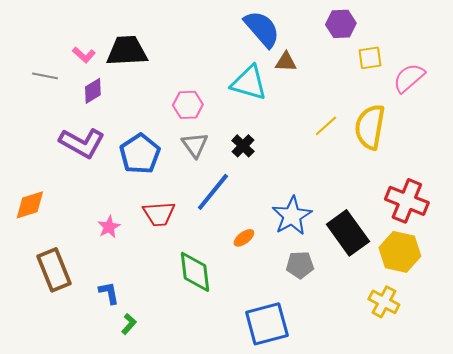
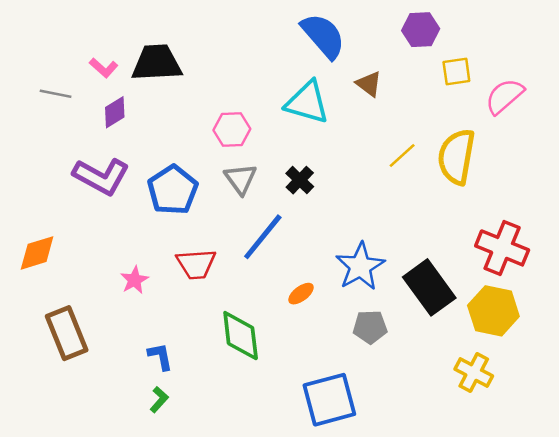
brown triangle: (286, 62) -> (369, 84), moved, turned 35
blue L-shape: (109, 293) -> (160, 357), moved

